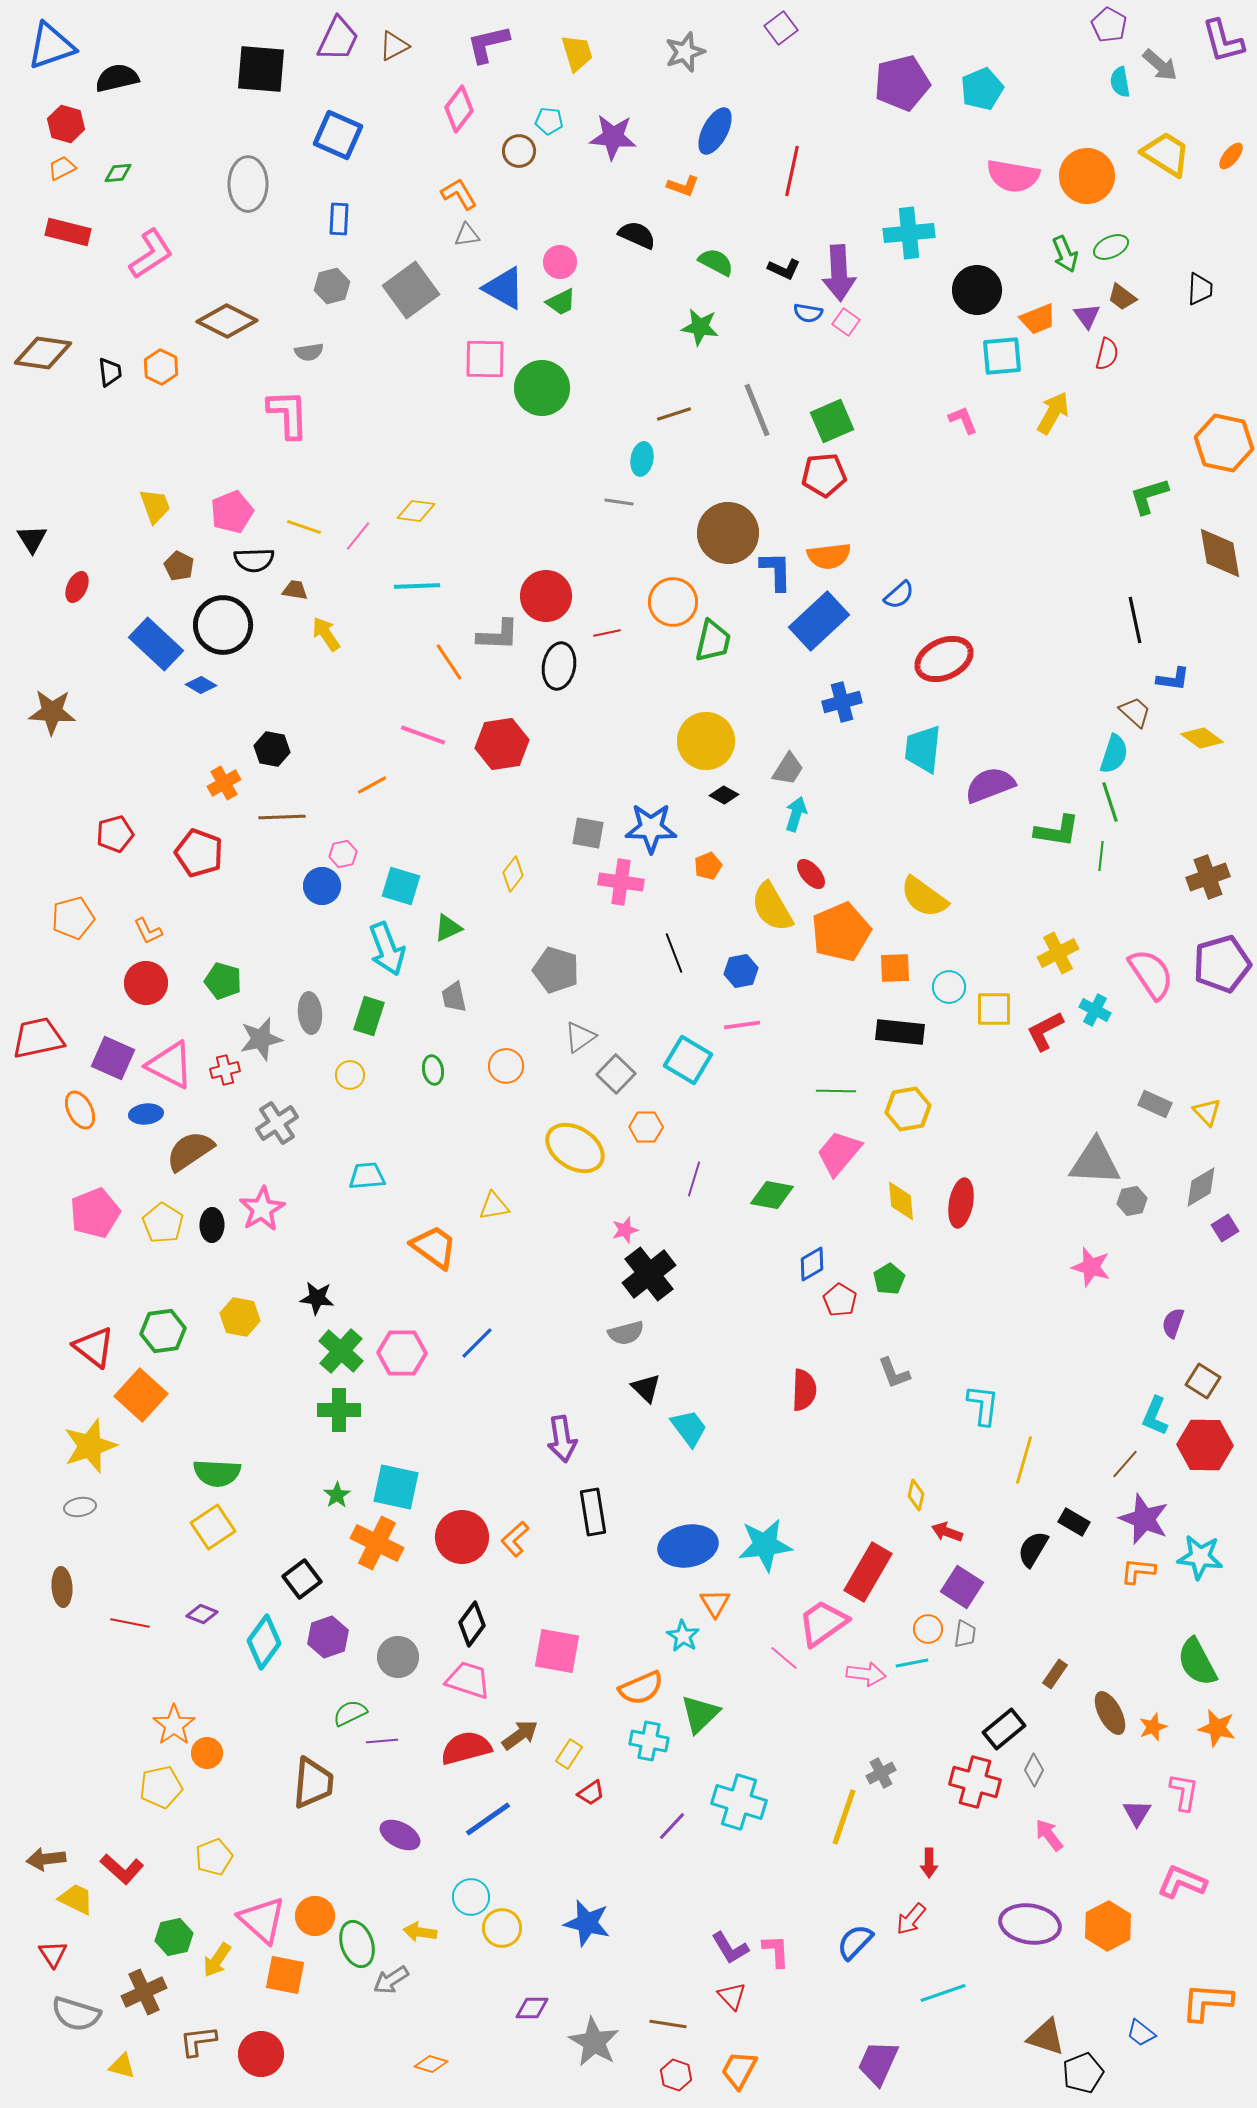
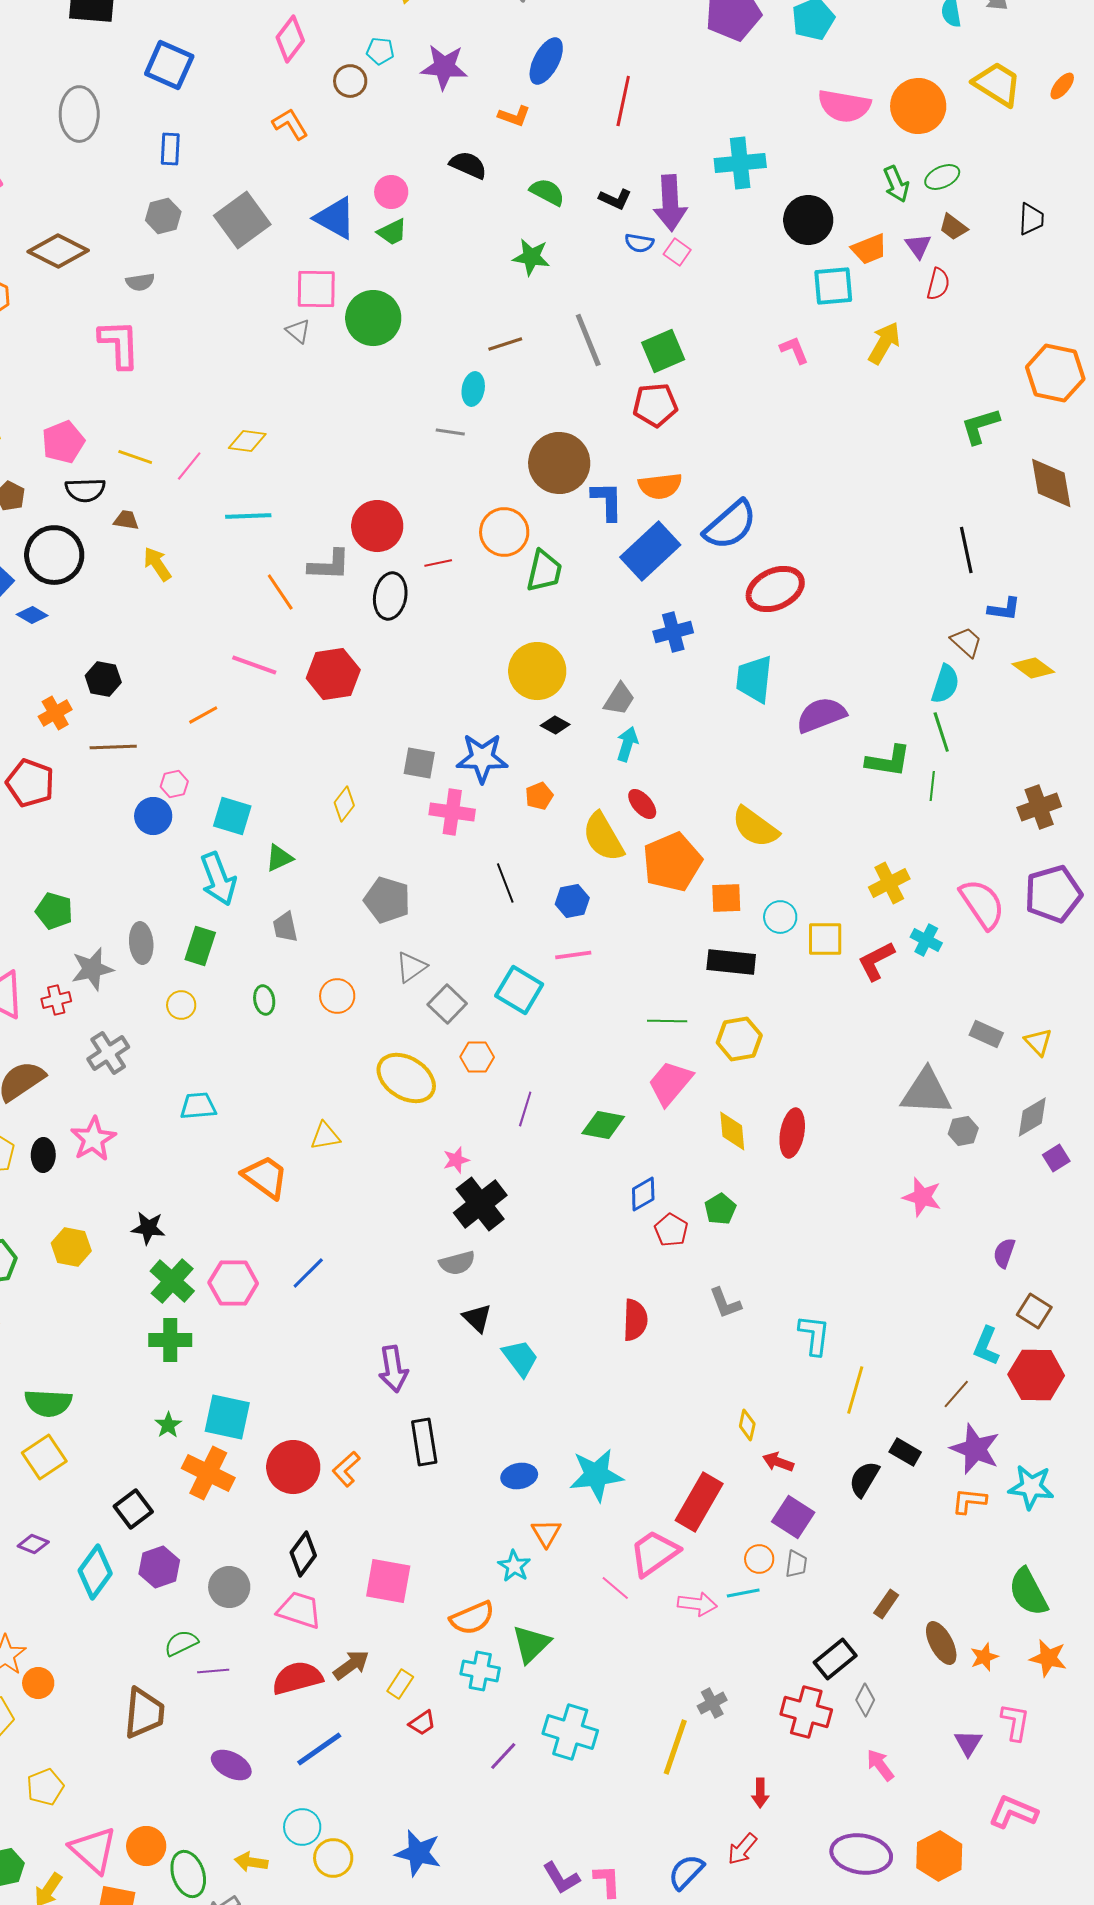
gray triangle: (467, 235) -> (298, 331), moved, turned 48
blue semicircle: (899, 595) -> (730, 525), size x1.8
blue ellipse: (688, 1546) -> (519, 1476), size x0.6

